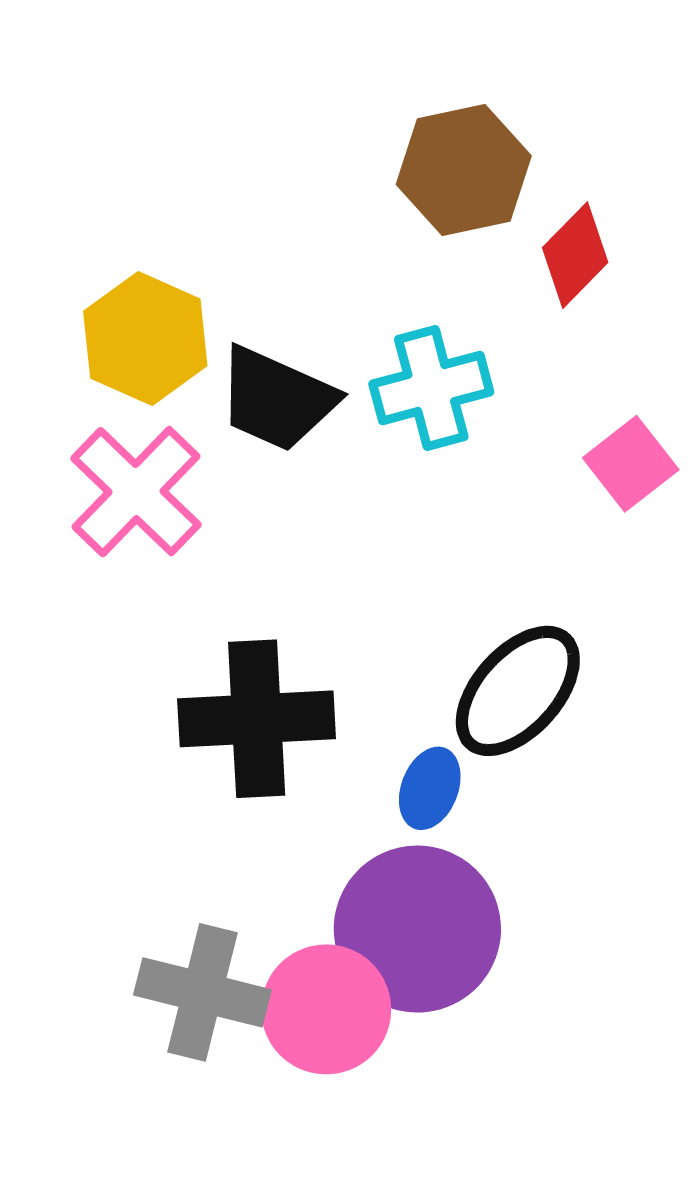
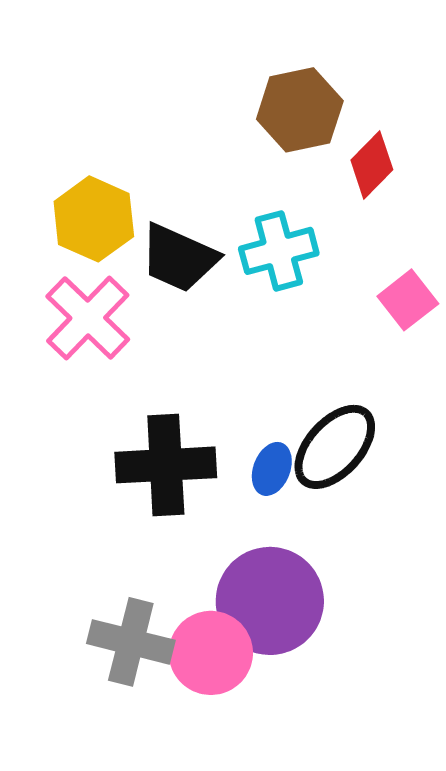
blue ellipse: (430, 788) -> (272, 469), moved

